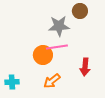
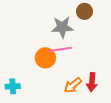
red arrow: (85, 67) -> (92, 82), moved
orange arrow: (52, 81) -> (73, 85), moved

